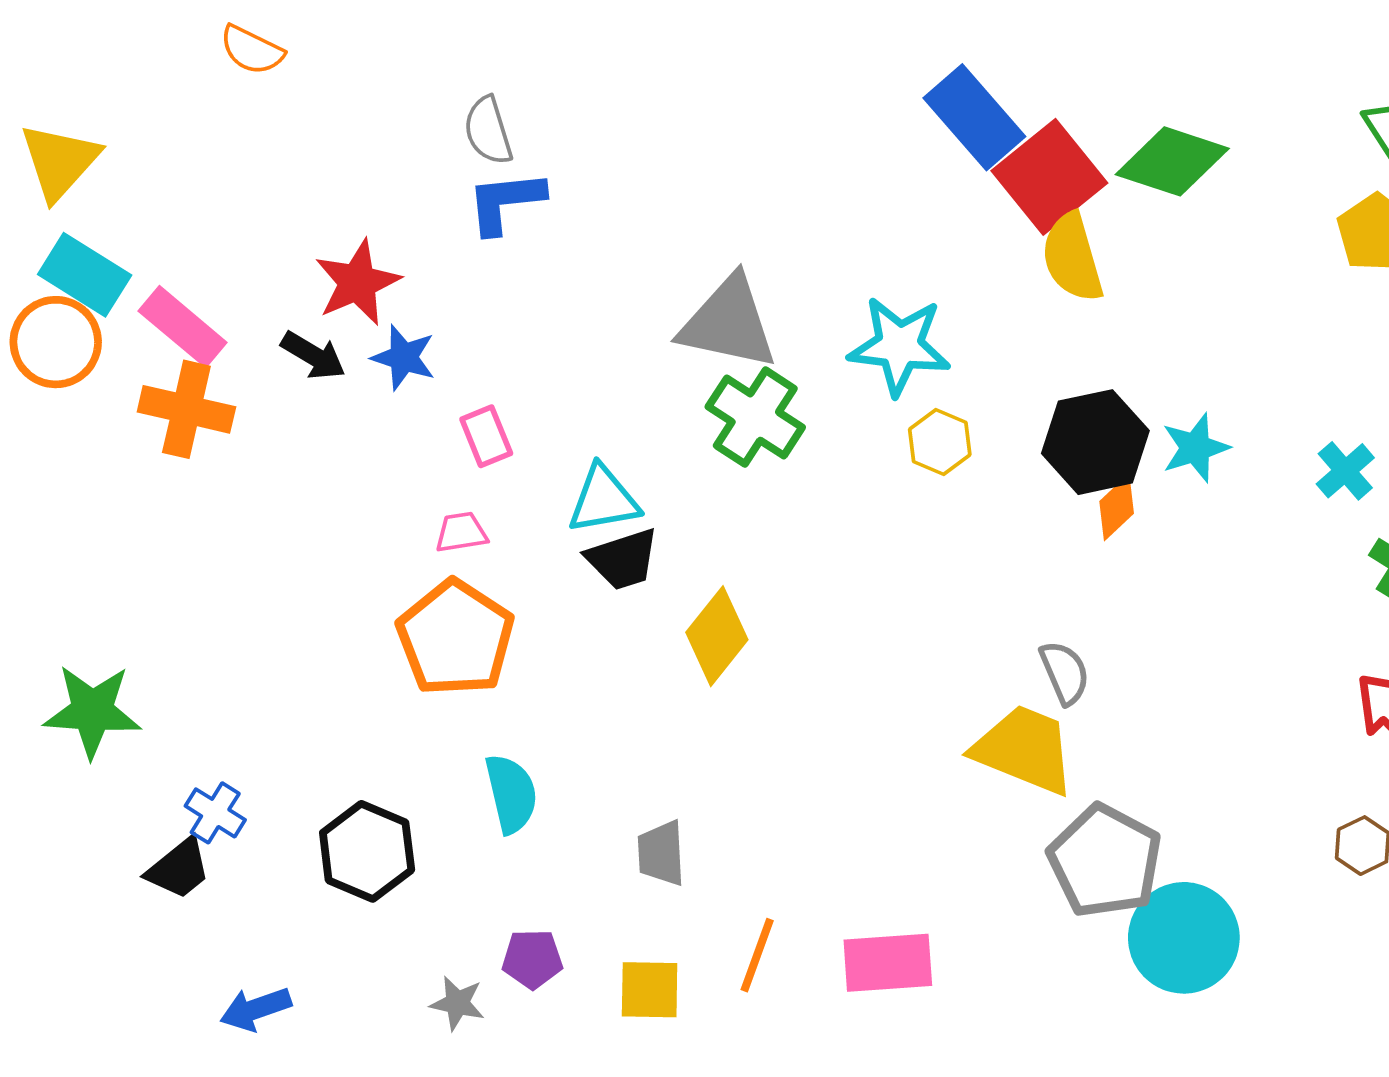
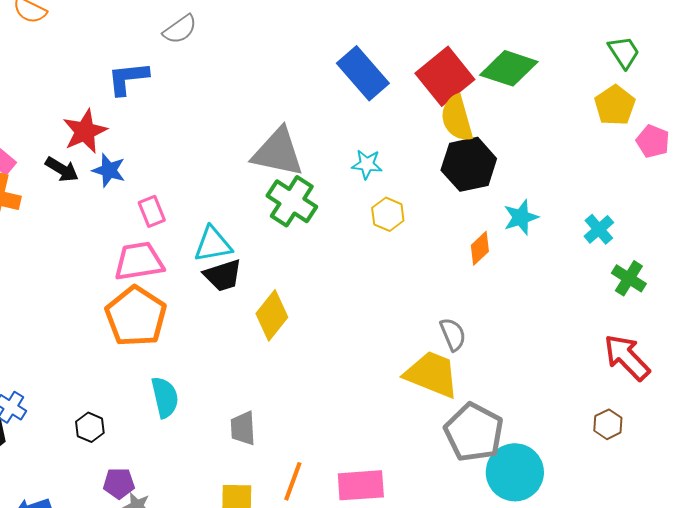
blue rectangle: (974, 117) -> (363, 73), moved
gray semicircle: (488, 131) -> (180, 29), moved, turned -108
blue L-shape: (505, 202) -> (128, 78), moved
cyan star: (899, 346) -> (367, 164), size x0.6
black hexagon: (1095, 442) -> (469, 164), moved
pink trapezoid: (461, 532) -> (139, 261), size x1.8
black hexagon: (367, 851) -> (90, 427), size x0.6
purple pentagon: (532, 959) -> (119, 483), moved

